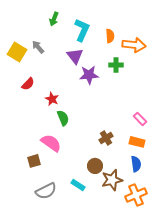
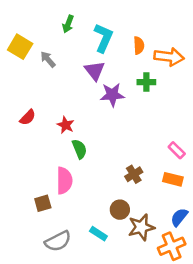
yellow square: (17, 52) -> (20, 47), moved
red semicircle: (28, 84) -> (28, 117), moved
pink semicircle: (51, 143) -> (64, 181), turned 55
blue semicircle: (136, 164) -> (179, 217), moved, turned -133

